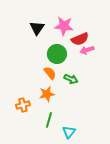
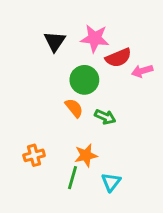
pink arrow: (87, 50) -> (142, 71), moved
orange star: (47, 94) -> (86, 155), moved
cyan triangle: (69, 132) -> (111, 182), moved

